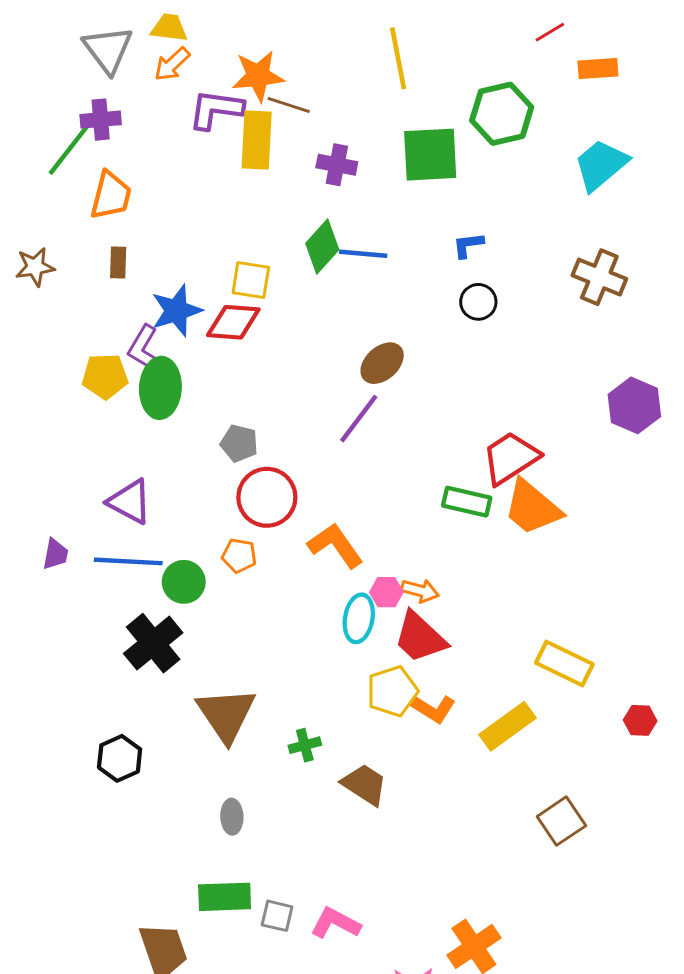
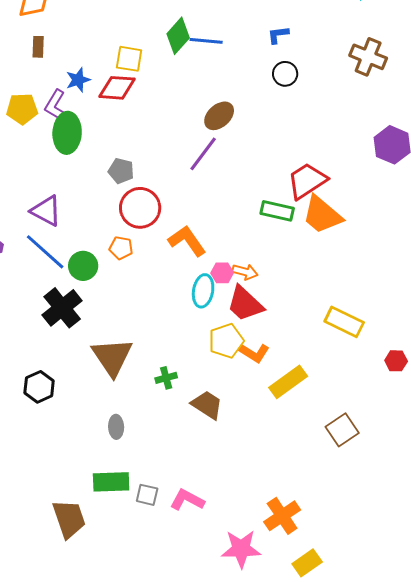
blue star: (176, 311) -> (78, 80), size x0.7
yellow pentagon: (105, 376) -> (22, 109), moved
blue line: (128, 561) -> (45, 252), turned 39
yellow rectangle: (507, 726) -> (288, 382), moved

